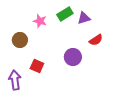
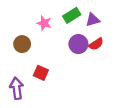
red semicircle: (96, 40) -> (96, 44), moved
purple circle: (73, 57) -> (78, 44), moved

